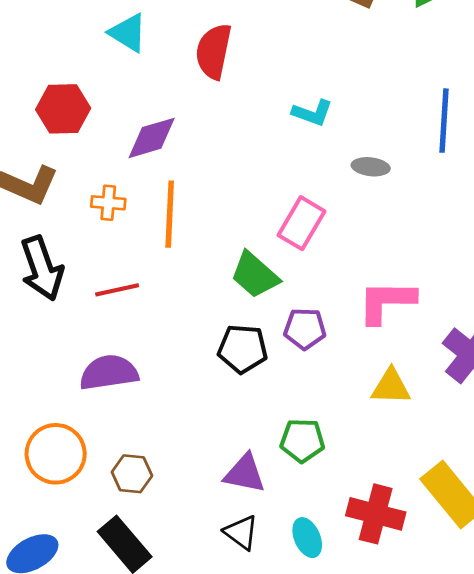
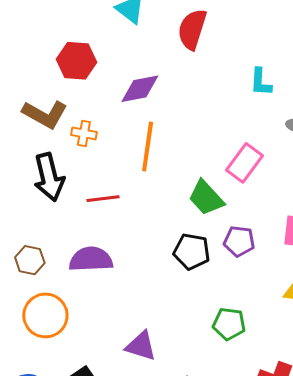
cyan L-shape: (312, 113) -> (261, 82), turned 68
orange cross: (108, 203) -> (84, 133), moved
purple triangle: (245, 473) -> (141, 346), moved
brown hexagon: (132, 474) -> (30, 260), moved

